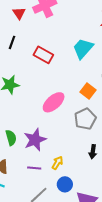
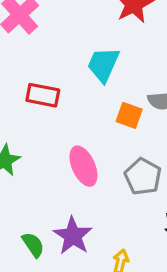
orange square: (88, 91) -> (129, 115), moved
pink ellipse: (54, 102) -> (83, 166), turned -55

